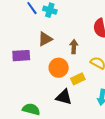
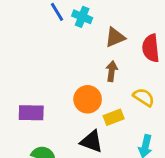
brown triangle: (45, 39) -> (115, 37), moved
purple rectangle: (21, 56) -> (31, 113), moved

